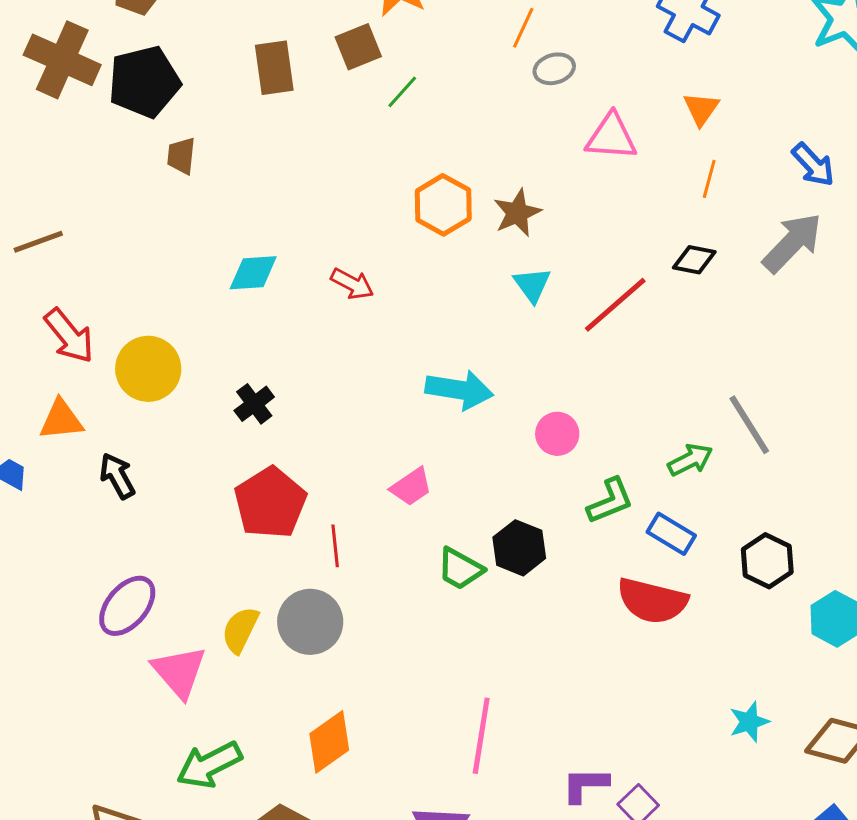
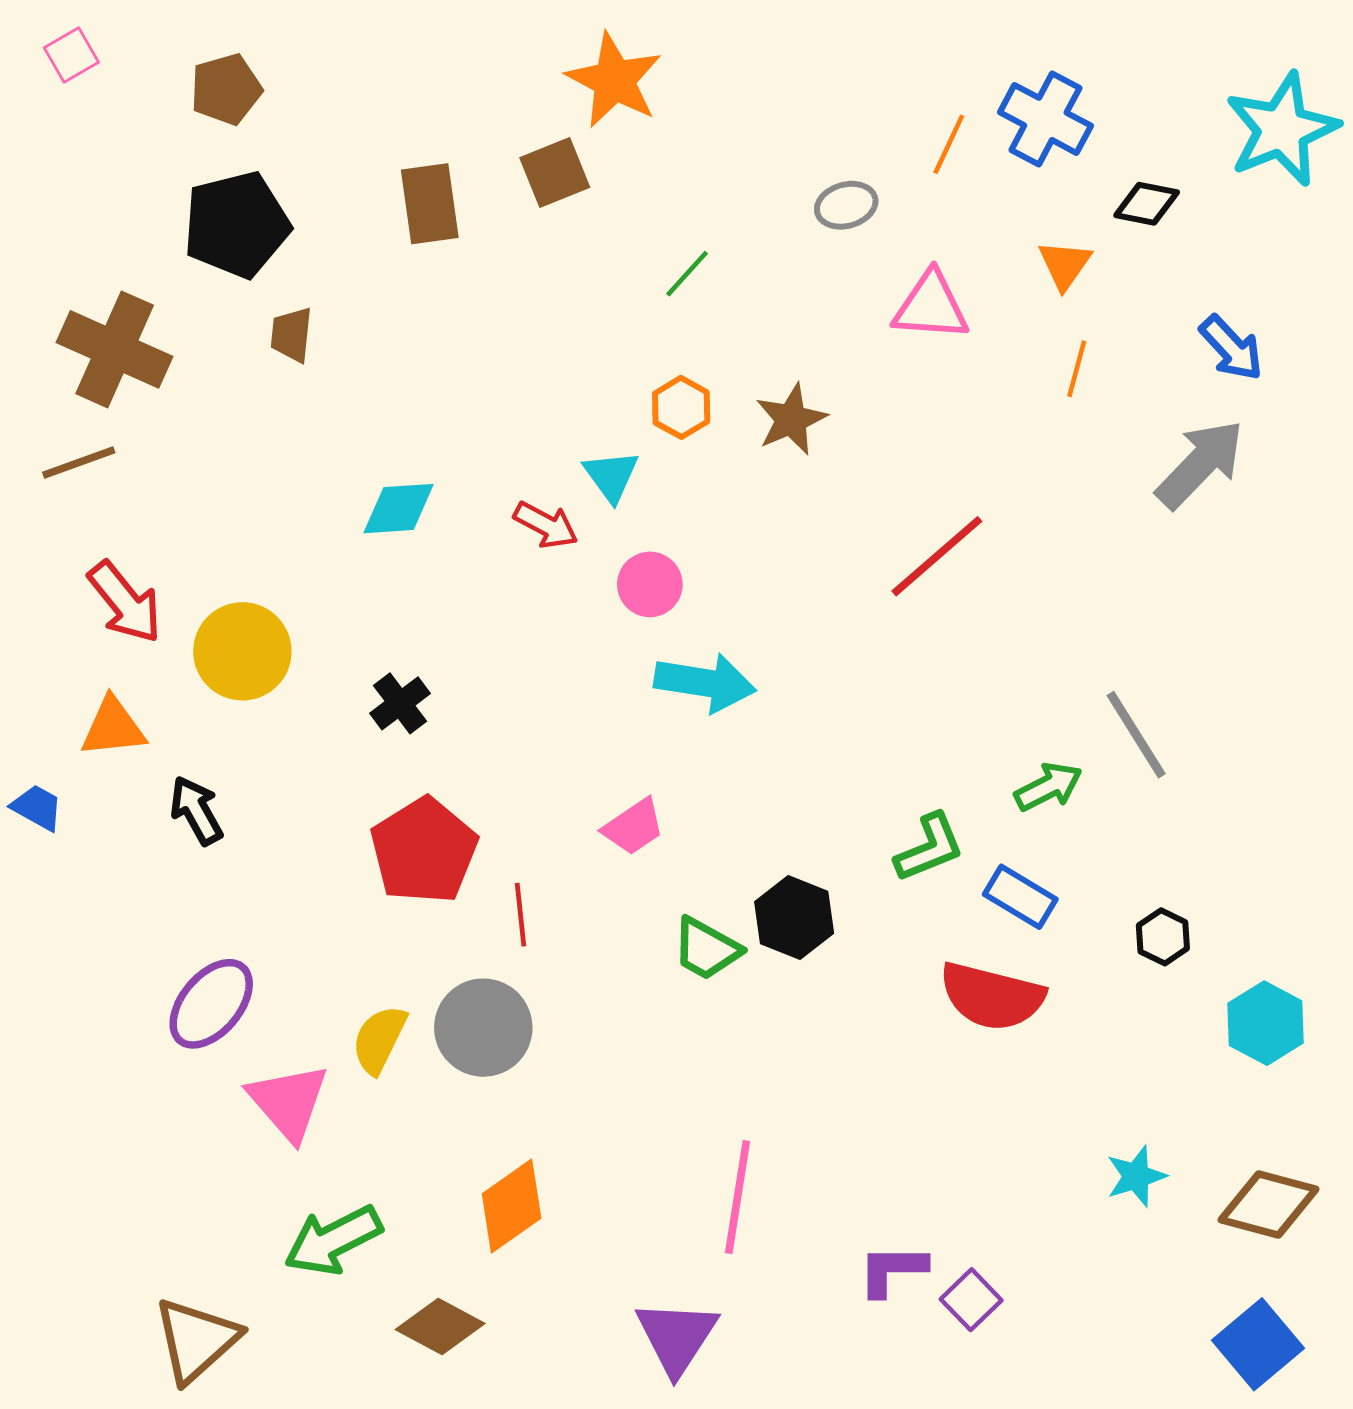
orange line: (523, 28) -> (949, 144), moved
brown cross: (62, 60) -> (115, 349), moved
green line: (402, 92) -> (687, 274), moved
orange hexagon: (443, 205) -> (681, 407), size x0.7
black diamond: (694, 260) -> (1147, 204), moved
cyan triangle: (532, 285) -> (611, 476), moved
pink circle: (557, 434) -> (650, 584), moved
black hexagon: (767, 561) -> (1163, 937), size x0.7

